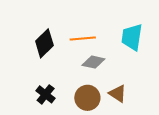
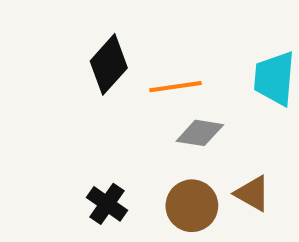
black diamond: (44, 43) -> (109, 64), moved

